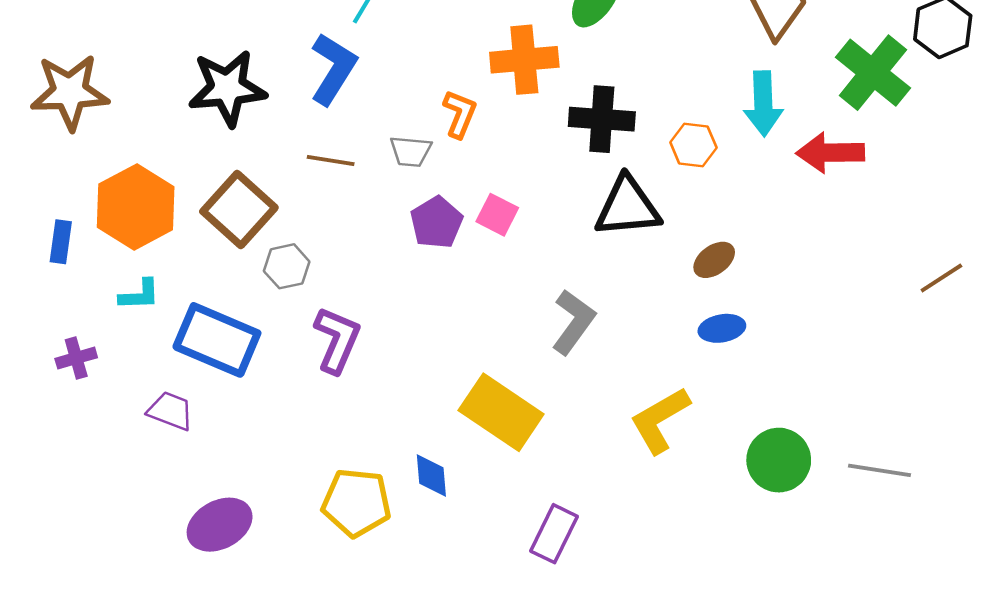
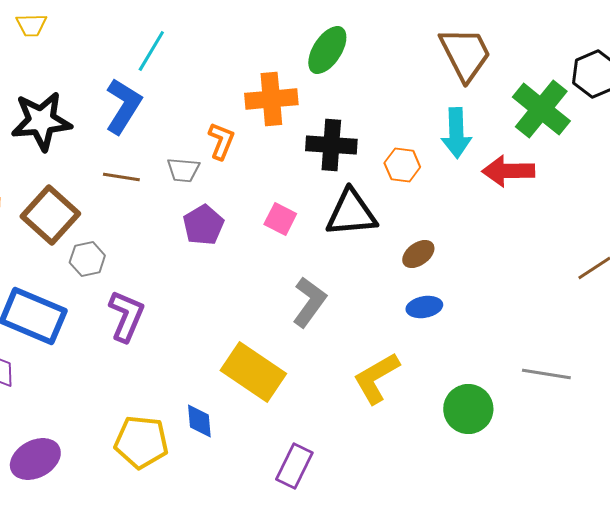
pink square: (497, 215) -> (280, 219), moved
gray line: (879, 470) -> (546, 374), moved

